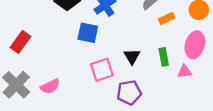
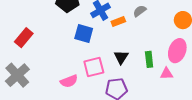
orange rectangle: (167, 18) -> (118, 22), moved
pink semicircle: (50, 86) -> (69, 81), moved

